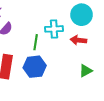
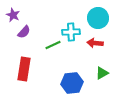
green line: (36, 42) -> (53, 45), turned 56
blue hexagon: (35, 67) -> (72, 83), moved

